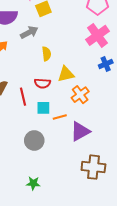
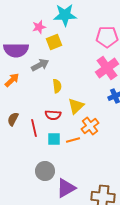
yellow triangle: (66, 74) -> (76, 106), turned -30
orange line: (60, 117) -> (73, 140), moved
purple triangle: (80, 131) -> (66, 188), moved

